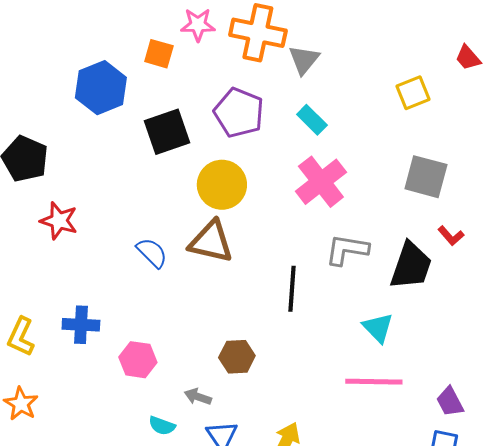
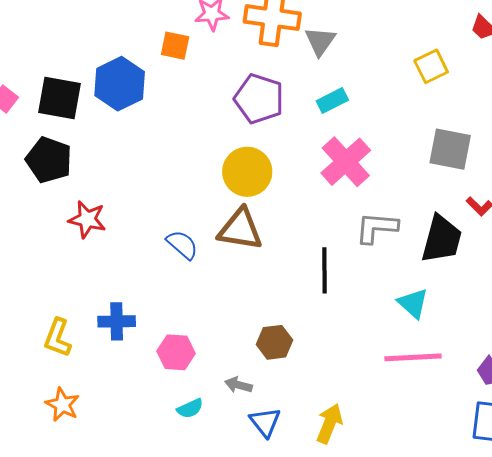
cyan rectangle: (312, 120) -> (332, 100), turned -68
black square: (167, 132) -> (59, 98), moved, turned 33
cyan semicircle: (162, 426) -> (190, 408), moved, turned -40

